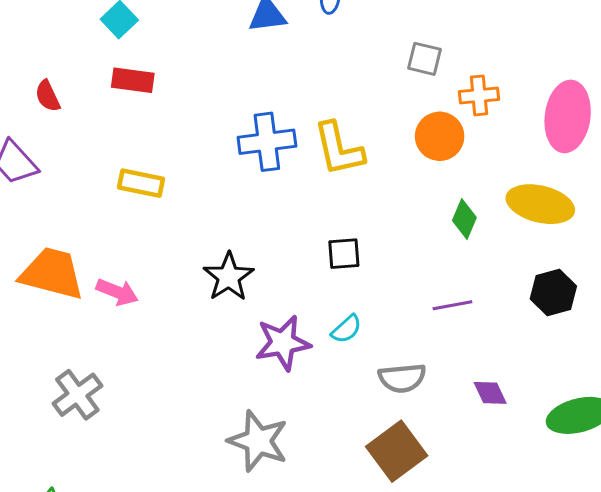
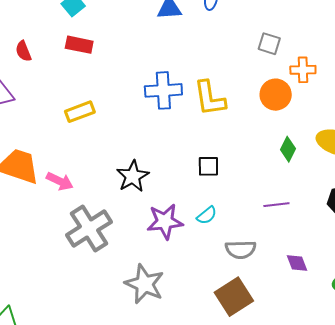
yellow rectangle: (141, 183) -> (80, 112), turned -36
gray cross: (77, 395) -> (89, 228), moved, size x1.4

